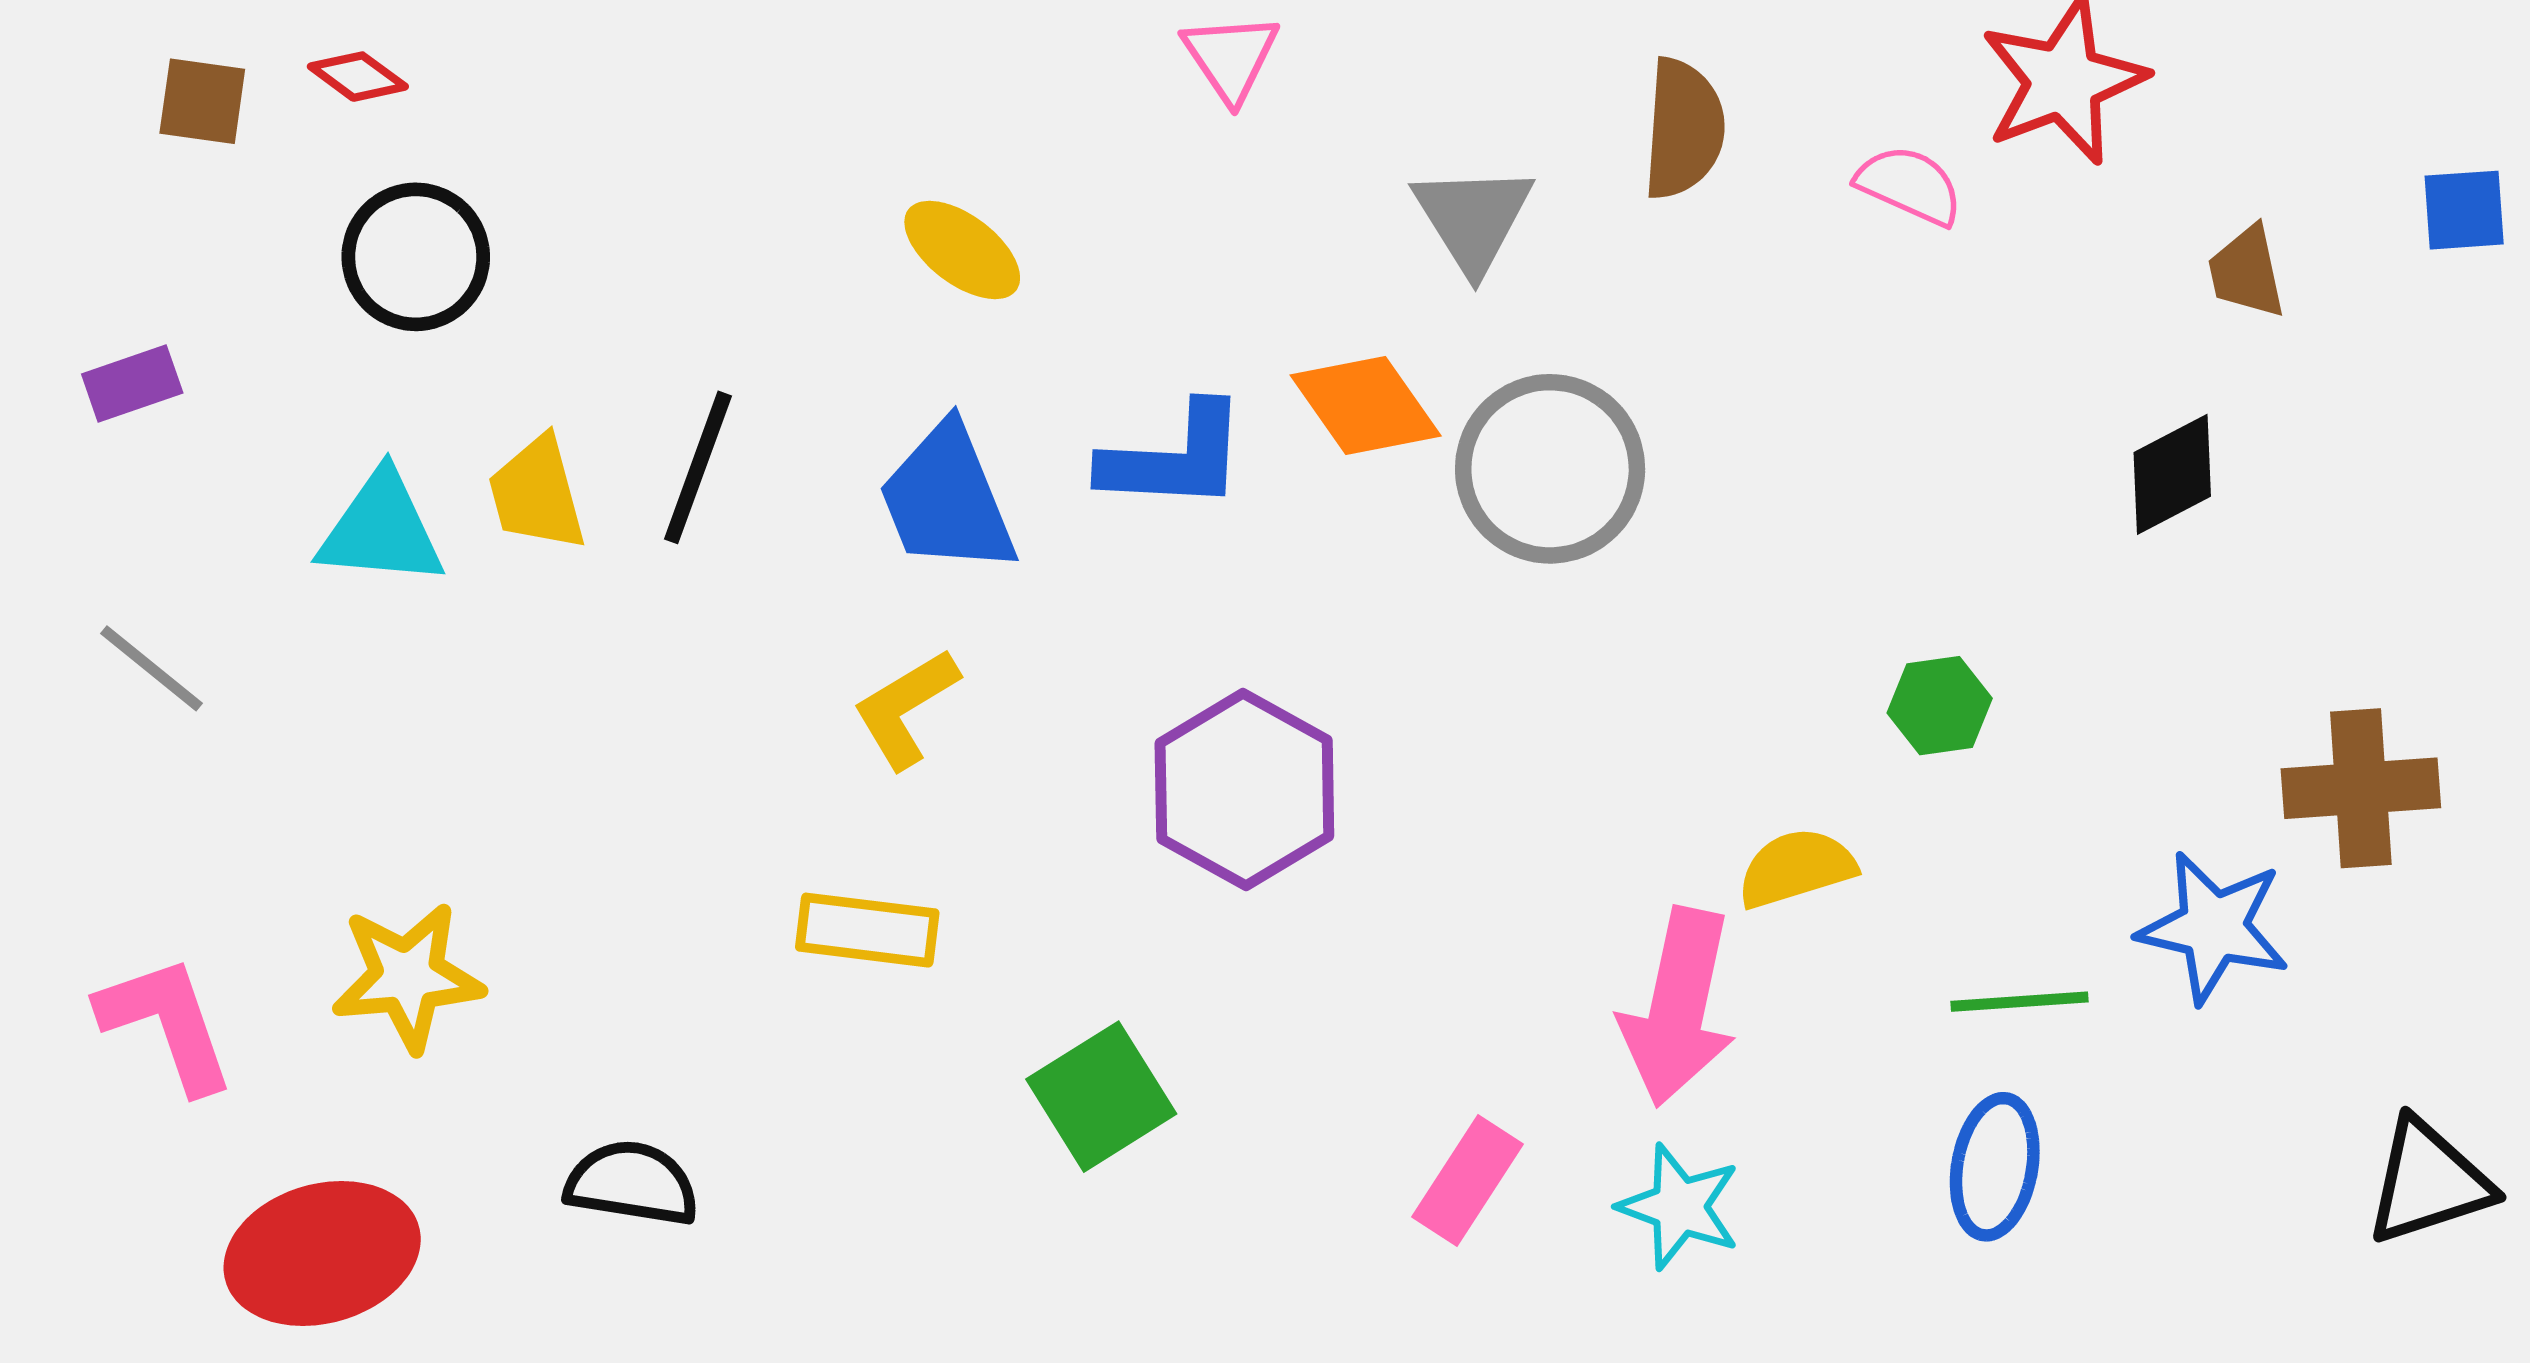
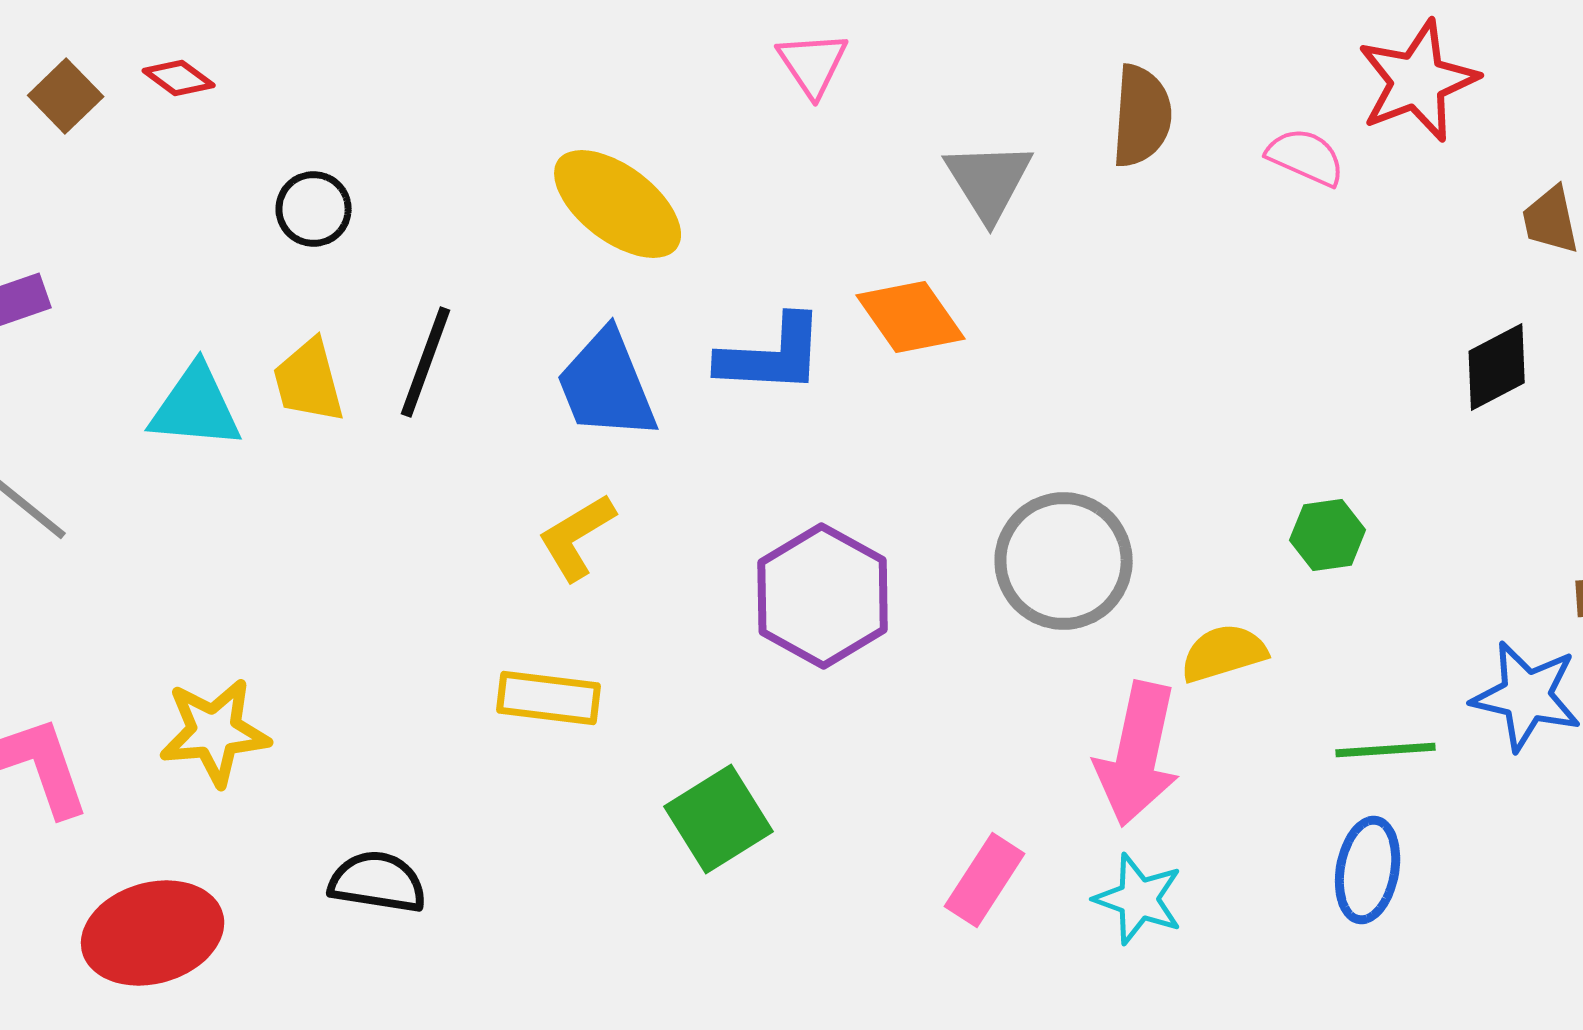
brown square: (202, 101) -> (66, 96), turned 38
yellow ellipse: (962, 250) -> (618, 204), size x1.5
black circle: (416, 257) -> (314, 209), moved, size x0.7
gray circle: (1550, 469) -> (1064, 561), moved

